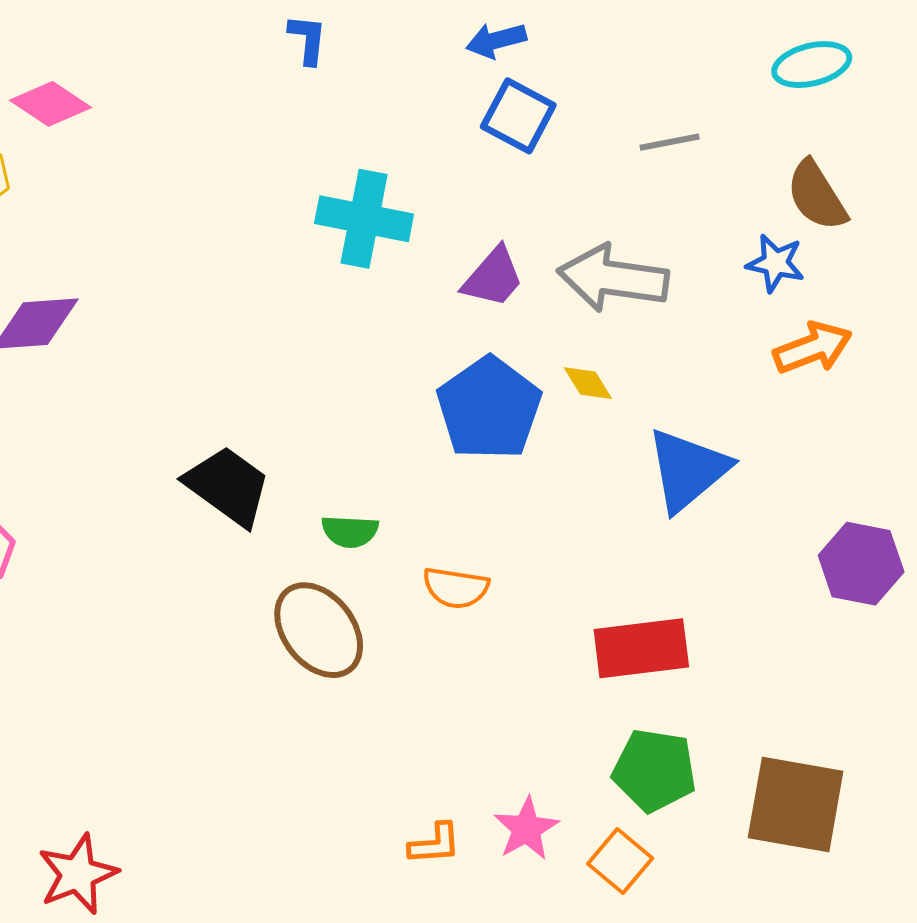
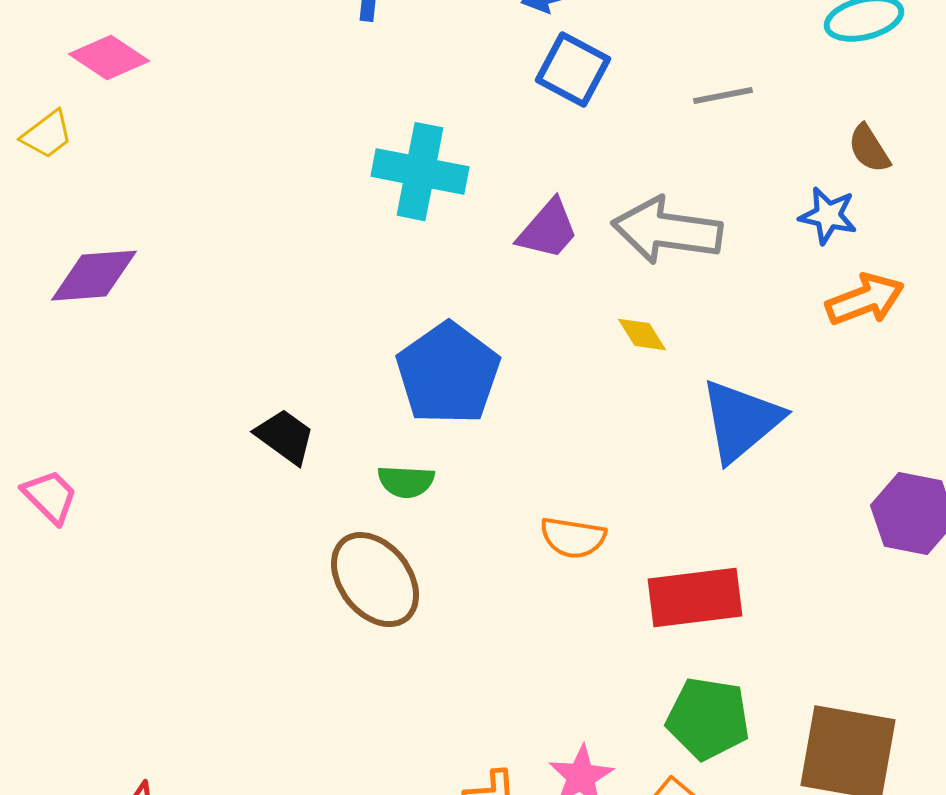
brown semicircle: (817, 196) -> (869, 149), size x0.7
blue pentagon: (489, 408) -> (448, 374), moved
black trapezoid: (228, 486) -> (285, 437), size x0.7
orange semicircle: (456, 588) -> (573, 538), moved

